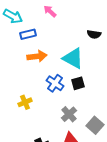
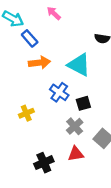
blue rectangle: (28, 34) -> (30, 38), turned 63
black square: (78, 83) -> (83, 103), moved

